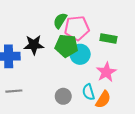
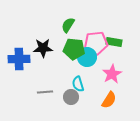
pink pentagon: (77, 28) -> (96, 43), moved
gray line: (14, 91) -> (45, 92), moved
cyan semicircle: (88, 92) -> (78, 84), moved

